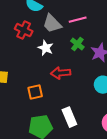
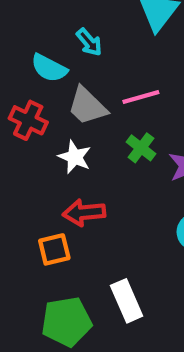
red arrow: (61, 73) -> (84, 213), moved

